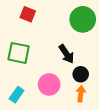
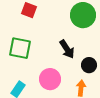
black circle: (81, 74) -> (89, 65), moved

